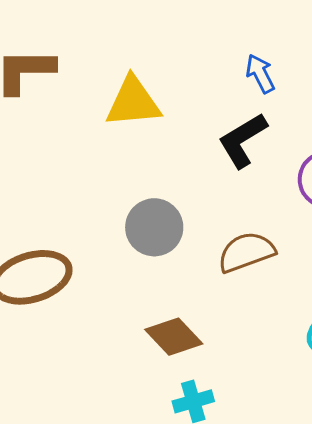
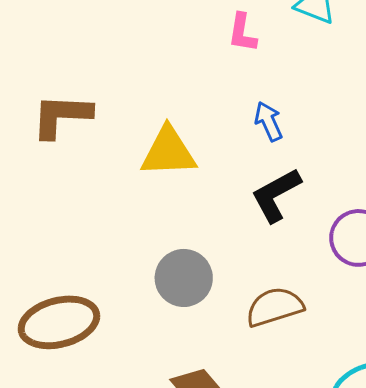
blue arrow: (260, 74) -> (269, 121), moved

